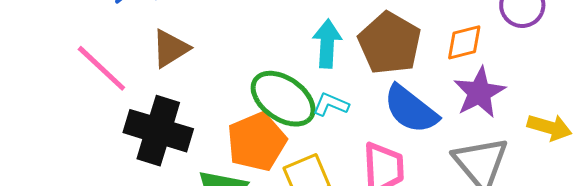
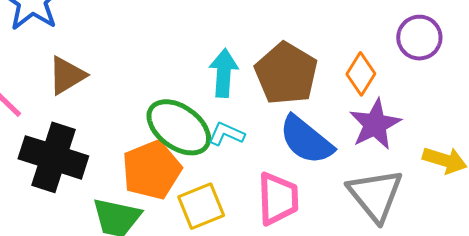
orange diamond: (464, 42) -> (361, 74), turned -45

